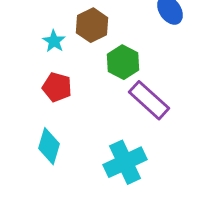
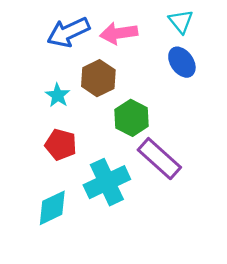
cyan diamond: (49, 146) -> (52, 208), turned 48
cyan cross: (125, 162) -> (107, 182), moved

